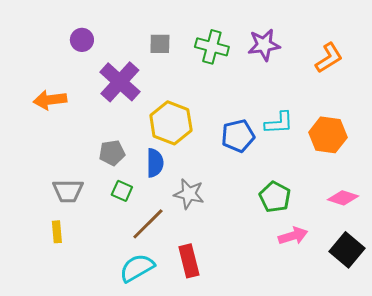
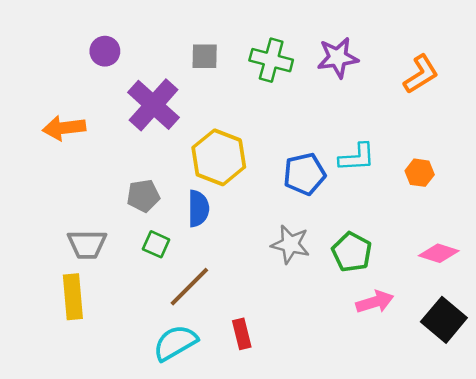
orange hexagon: (328, 135) -> (420, 173), size x0.6
gray star: (189, 194) -> (290, 244), moved
yellow rectangle: (57, 232) -> (73, 297), size x1.6
red rectangle: (189, 261) -> (242, 334), size x0.7

